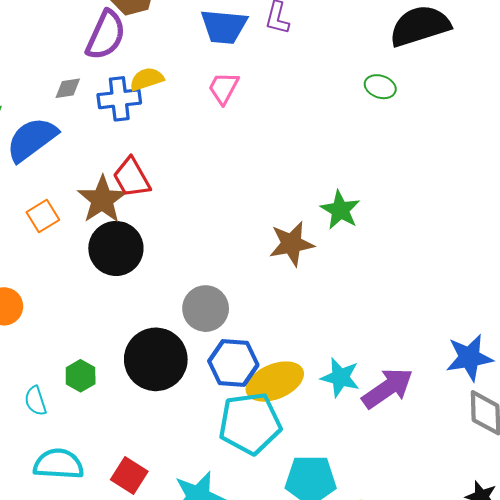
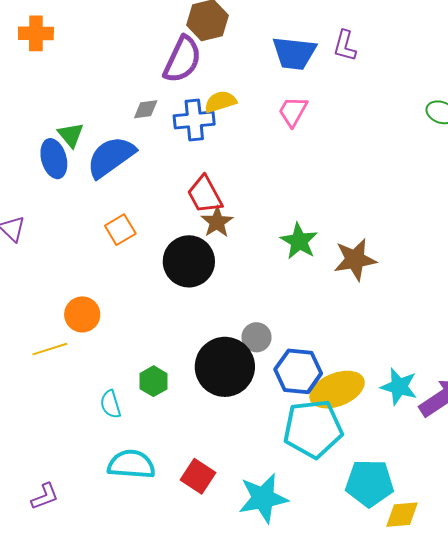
brown star: (102, 200) -> (217, 222), moved, size x0.7
green star: (340, 210) -> (299, 241), moved
gray circle: (206, 309) -> (256, 337), moved, size x0.7

